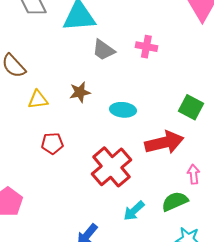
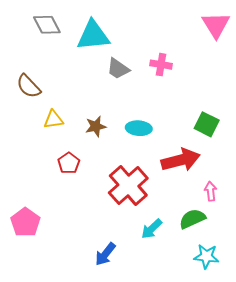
brown star: (80, 92) -> (96, 126), moved
red pentagon: (52, 143) -> (69, 163), turned -30

